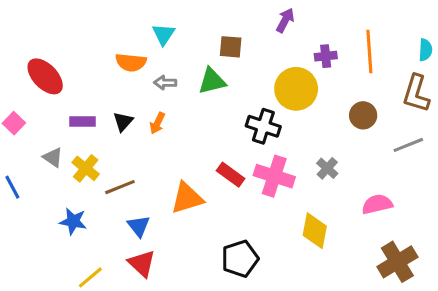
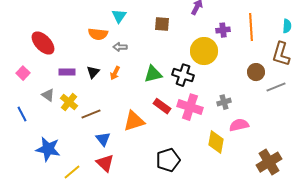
green triangle: (212, 81) -> (153, 74), moved
brown circle: (363, 115) -> (256, 72), moved
gray cross: (327, 168) -> (224, 102), turned 32
pink semicircle: (377, 204) -> (239, 125), moved
blue star: (73, 221) -> (48, 149), moved, size x1.4

